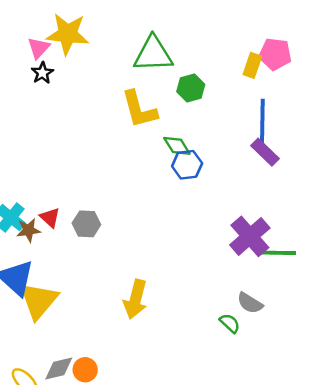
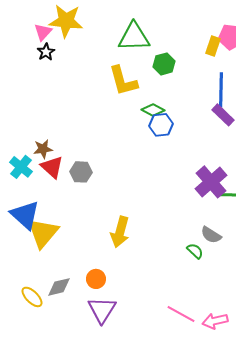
green diamond: (177, 146) -> (153, 110), turned -30
red triangle: (50, 218) -> (52, 167), size x1.4
brown star: (29, 230) -> (43, 149), moved
orange circle: (85, 370) -> (96, 279), moved

